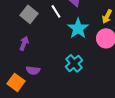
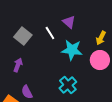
cyan star: (78, 28) -> (72, 50), turned -30
purple semicircle: (33, 70) -> (27, 92), turned 56

